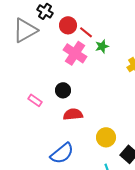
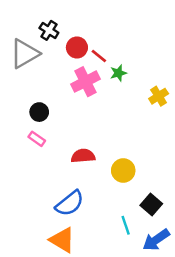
pink cross: (75, 53) -> (85, 82), turned 30
black circle: (63, 90) -> (39, 112), moved
yellow circle: (106, 137) -> (123, 170), moved

